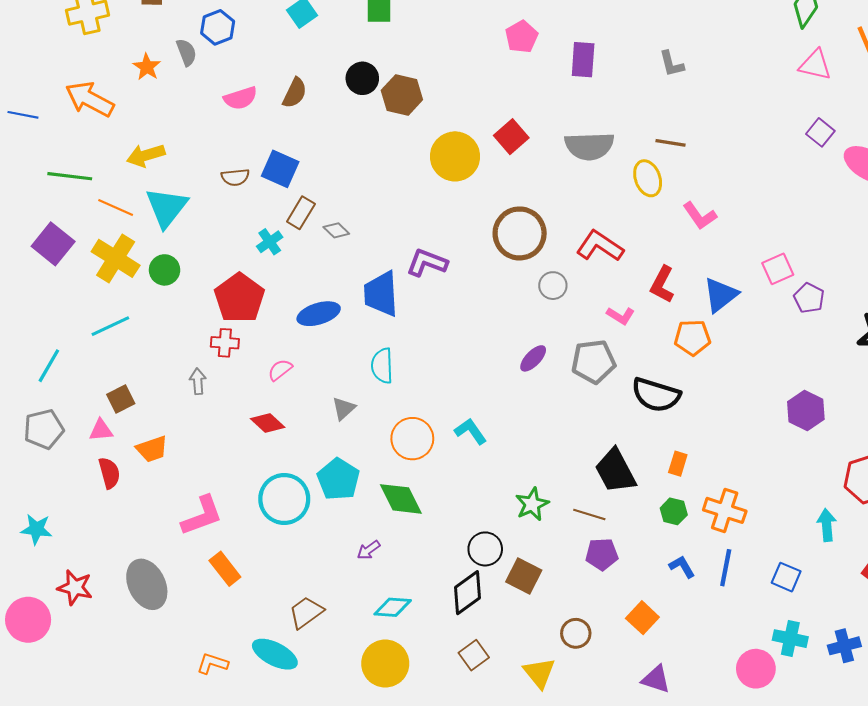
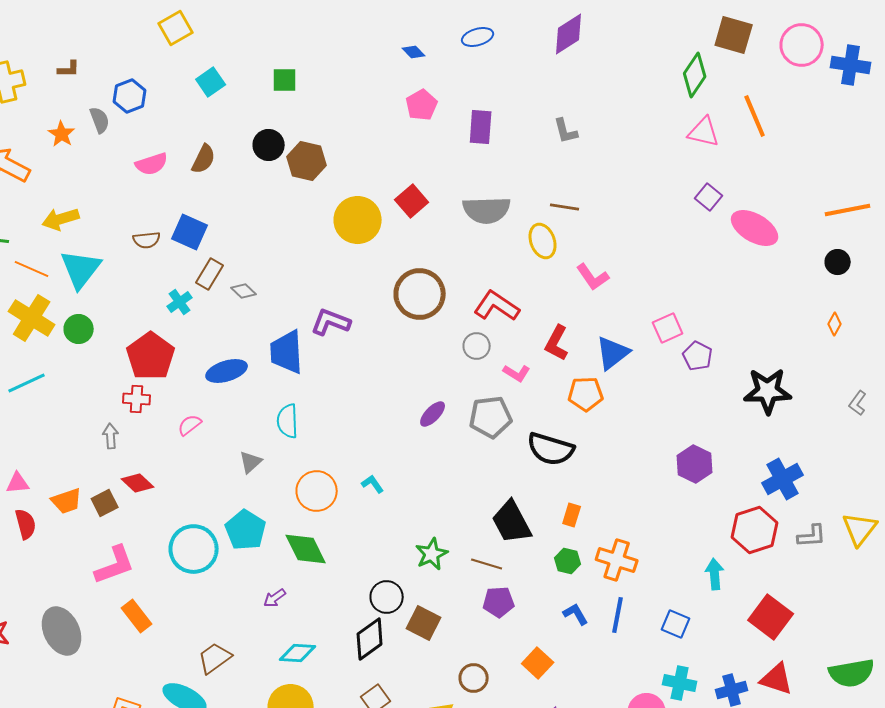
gray circle: (553, 286) -> (477, 346), moved
brown square: (121, 399) -> (105, 503), moved
red diamond: (268, 423) -> (138, 483), moved
cyan L-shape: (471, 431) -> (373, 484), size x0.7

